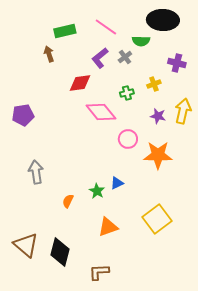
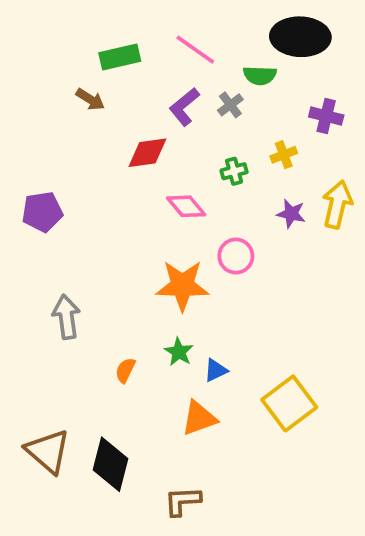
brown arrow: (49, 54) -> (90, 99), turned 140
pink diamond: (101, 112) -> (186, 206), size x0.7
orange star: (158, 155) -> (182, 286), moved
blue triangle: (117, 183) -> (216, 370), moved

